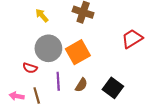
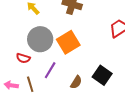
purple line: (58, 81) -> (50, 70), turned 36
brown semicircle: (81, 85) -> (76, 82), moved

